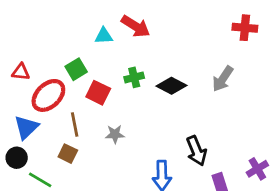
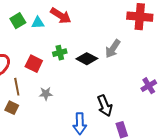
red cross: (245, 28) -> (140, 17), size x1.4
green square: (76, 69) -> (18, 21), moved
gray arrow: (223, 79) -> (113, 49), moved
purple cross: (257, 169) -> (149, 86), moved

